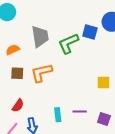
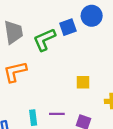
blue square: (90, 32) -> (68, 27), turned -35

